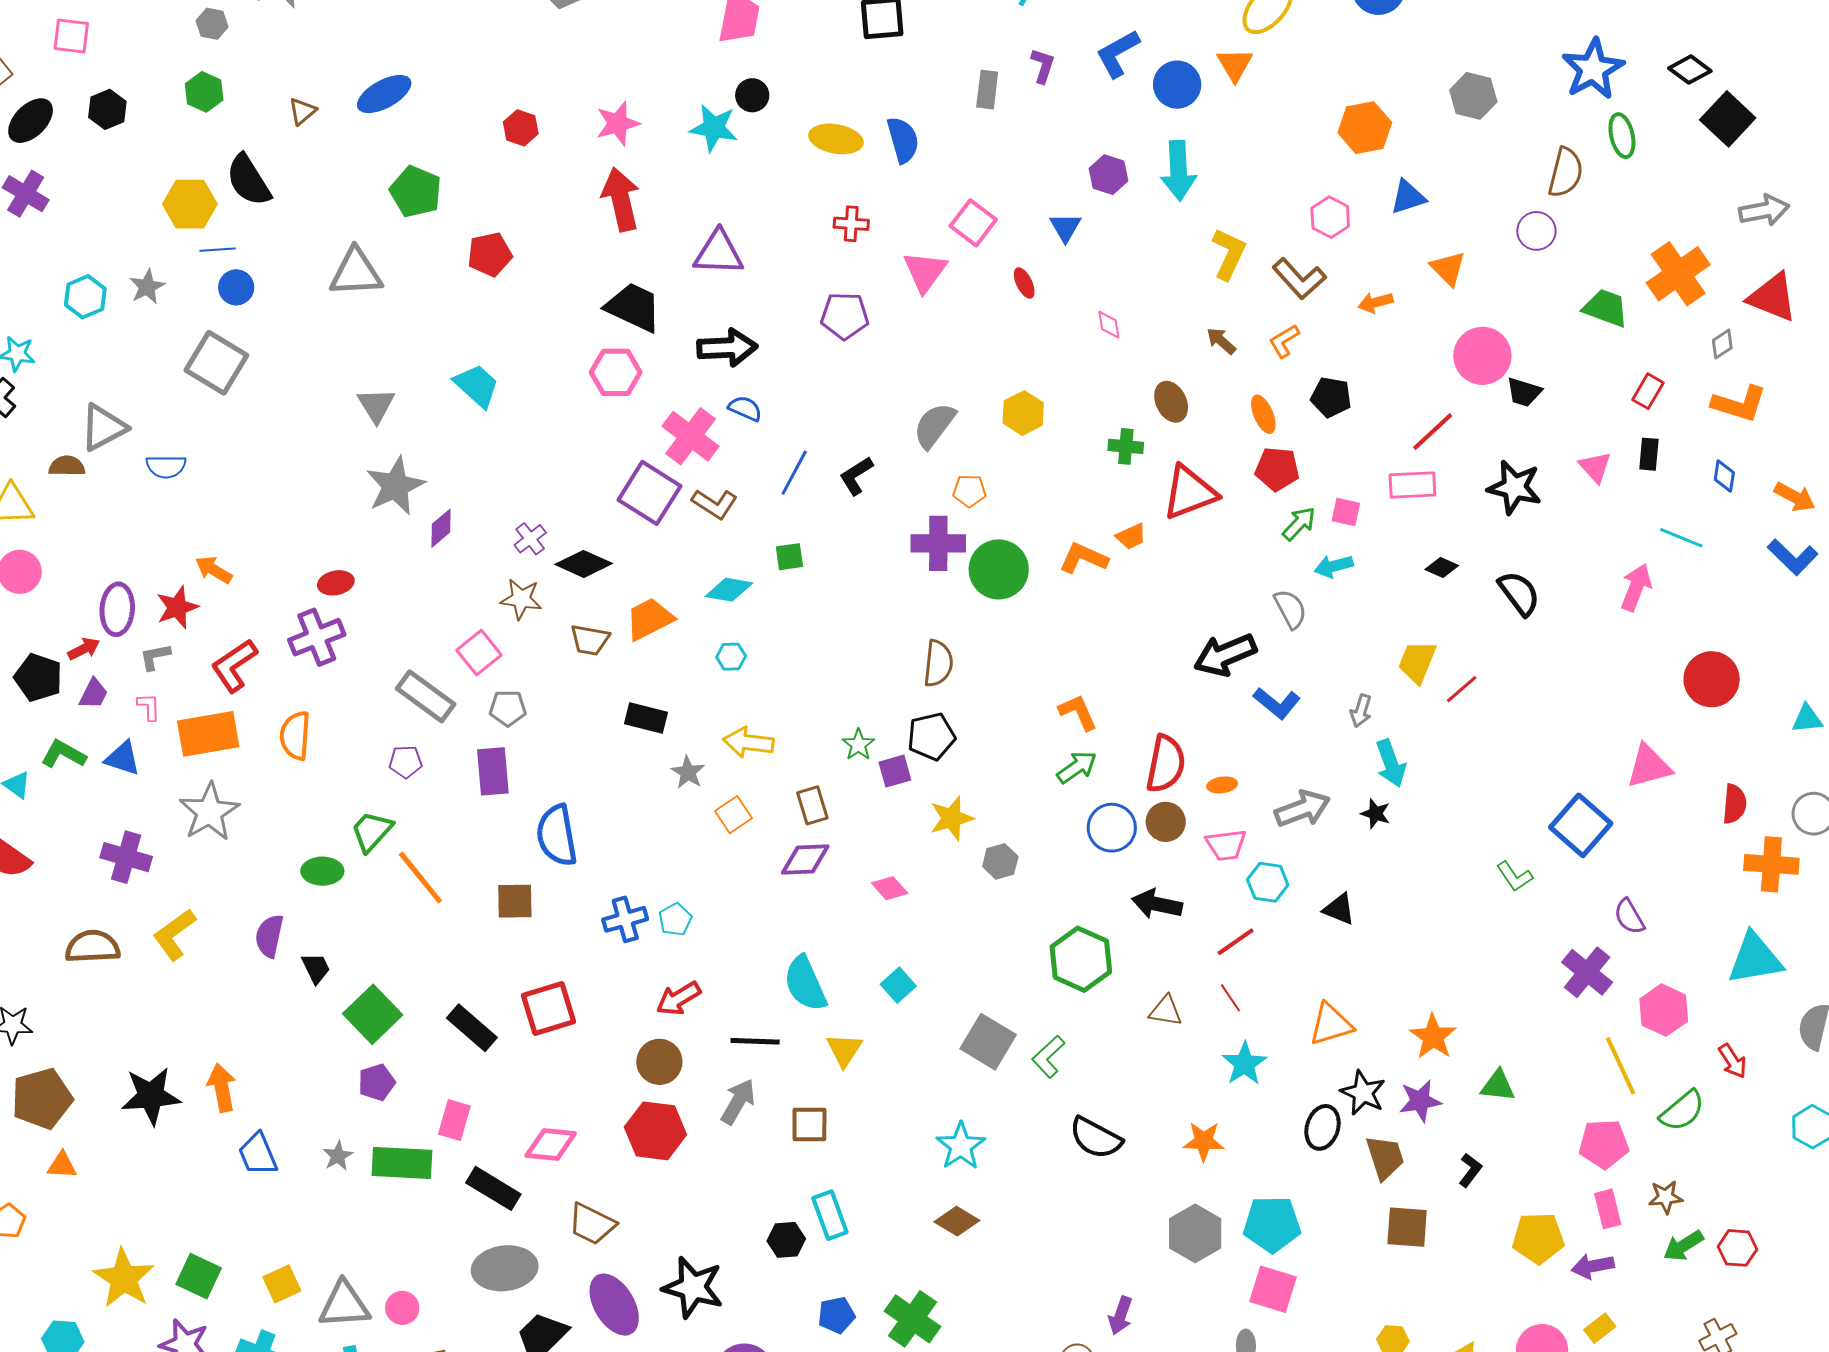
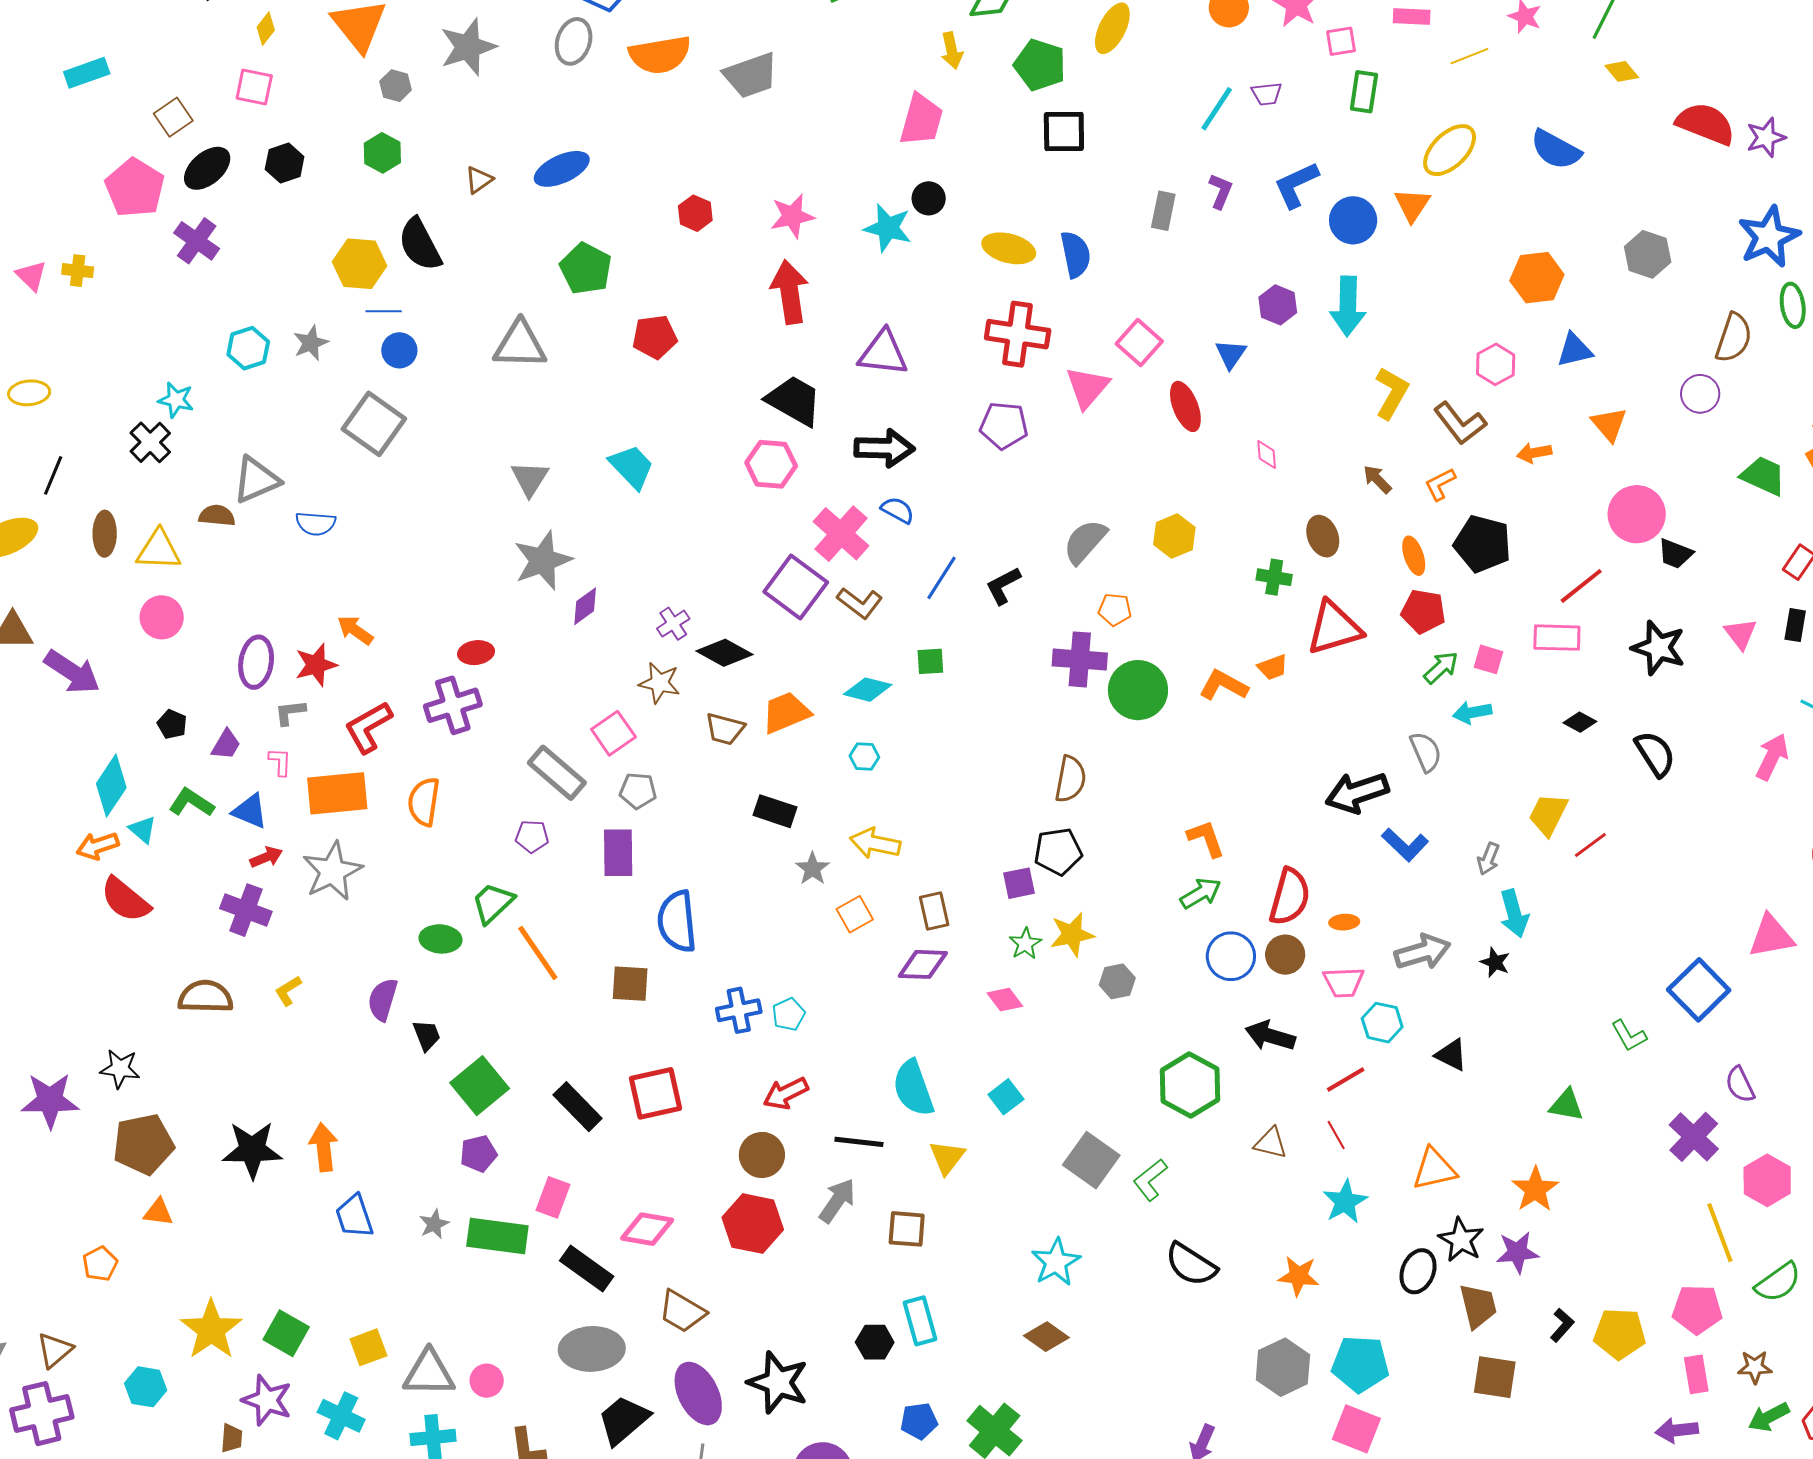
red cross: (851, 224) -> (1018, 334), size x1.8
red ellipse: (1024, 283) -> (1185, 406), size x1.6
black pentagon: (1331, 397) -> (1483, 544), size x1.4
red arrow: (84, 649) -> (266, 857), moved
black pentagon: (38, 678) -> (172, 724), size x0.6
green star: (858, 745) -> (1025, 944), moved
yellow L-shape: (174, 934) -> (288, 991), size x0.6
green triangle: (1498, 1086) -> (1566, 1105), moved
yellow pentagon: (1538, 1238) -> (1620, 1334), moved

